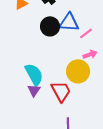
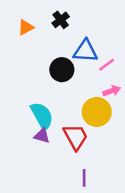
black circle: (50, 26) -> (62, 70), moved
purple triangle: (34, 90) -> (42, 136), turned -48

